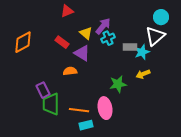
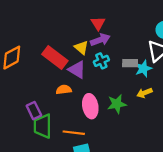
red triangle: (67, 11) -> (98, 23), moved, turned -40
purple arrow: (103, 26) -> (100, 40), turned 30
cyan cross: (108, 38) -> (101, 61), moved
red rectangle: (62, 42) -> (55, 58), size x1.6
pink ellipse: (105, 108) -> (90, 106), moved

